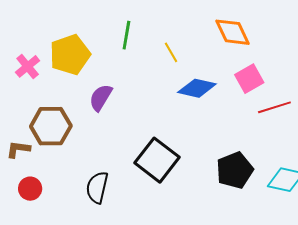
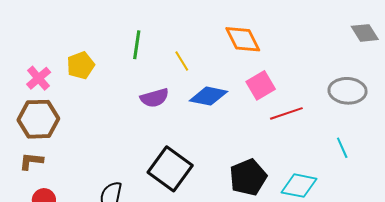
yellow pentagon: (70, 55) -> (81, 65), size x0.7
purple semicircle: (101, 98) -> (154, 98), moved, turned -136
brown hexagon: (51, 126) -> (38, 119), moved

